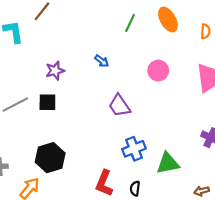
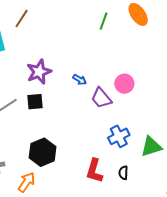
blue arrow: (102, 61) -> (80, 80), moved
purple star: (55, 71) -> (39, 72), size x1.4
pink circle: (158, 71) -> (124, 84), moved

